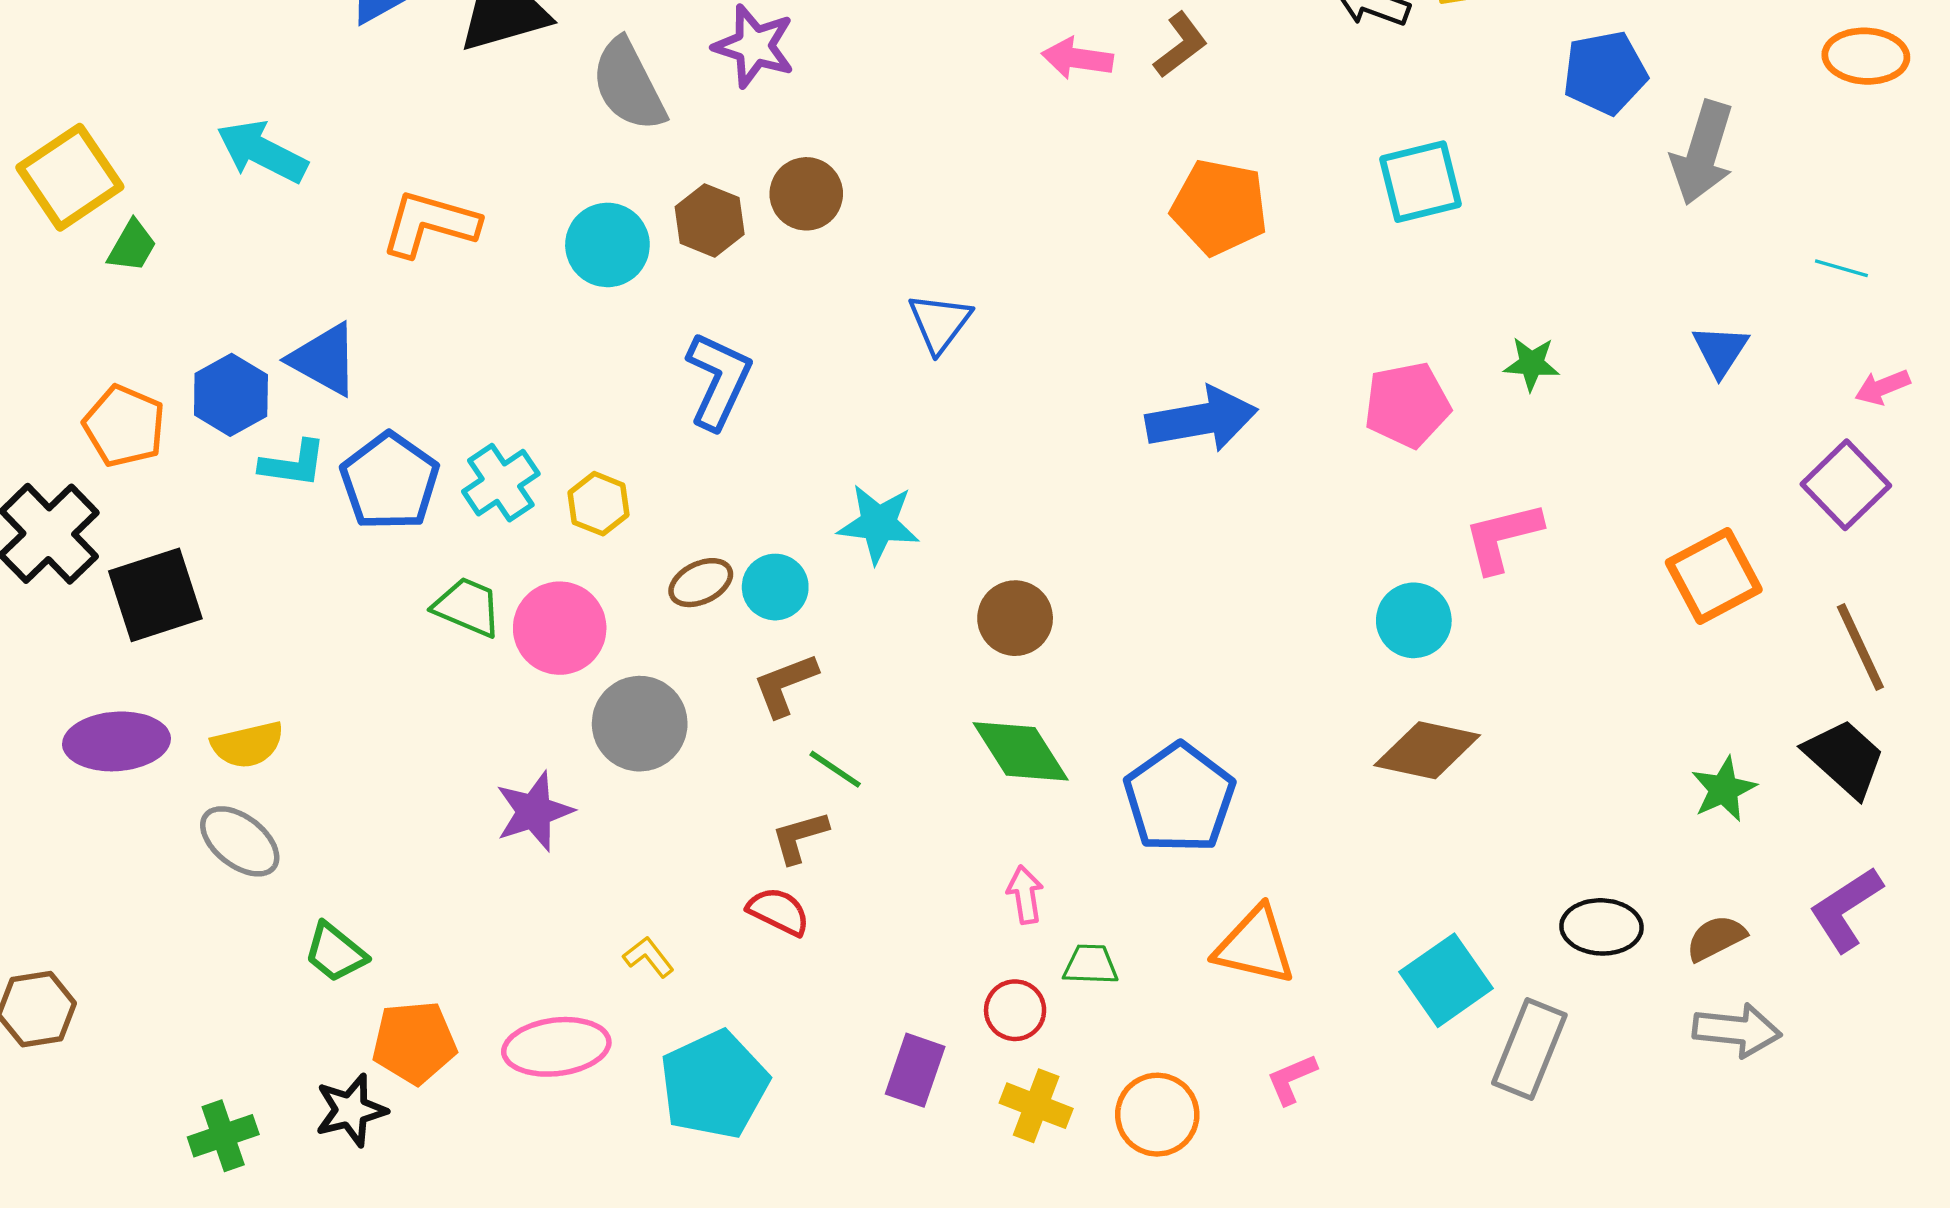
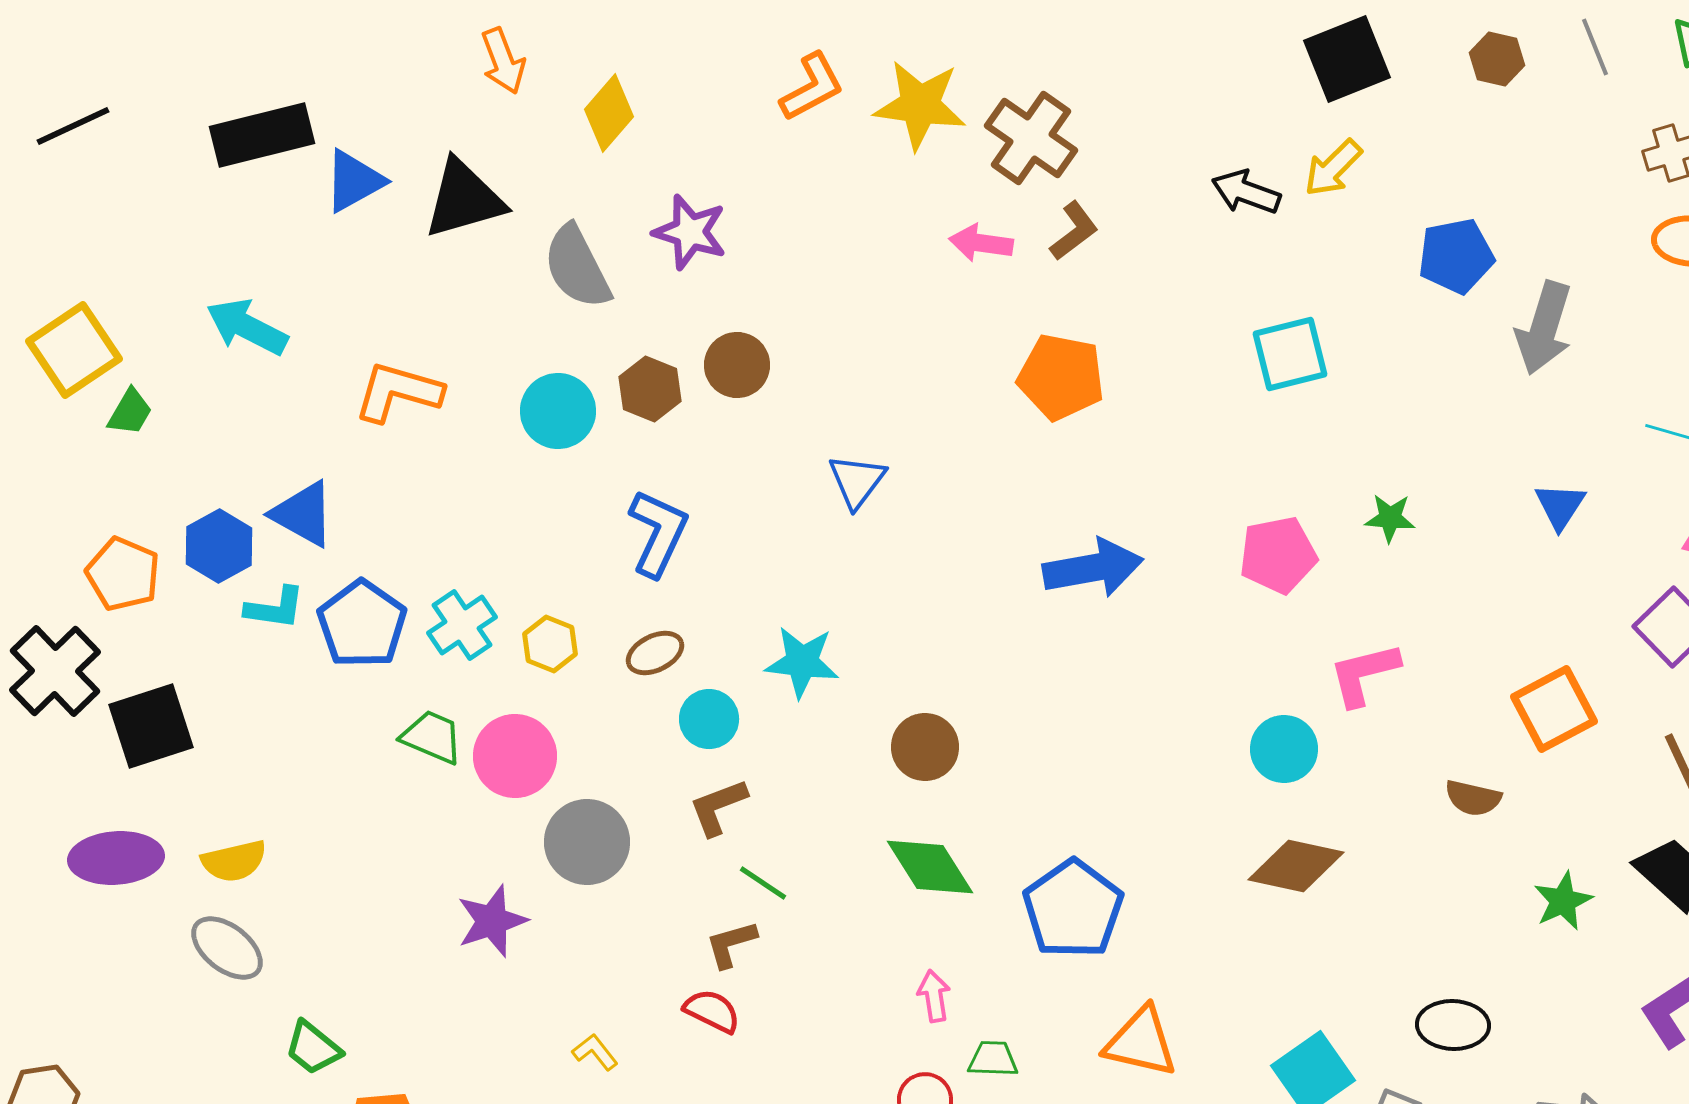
orange pentagon: (1219, 207) -> (1061, 377), moved
brown ellipse: (701, 583) -> (655, 653), moved
brown semicircle: (1716, 938) -> (1473, 798), moved, turned -140

